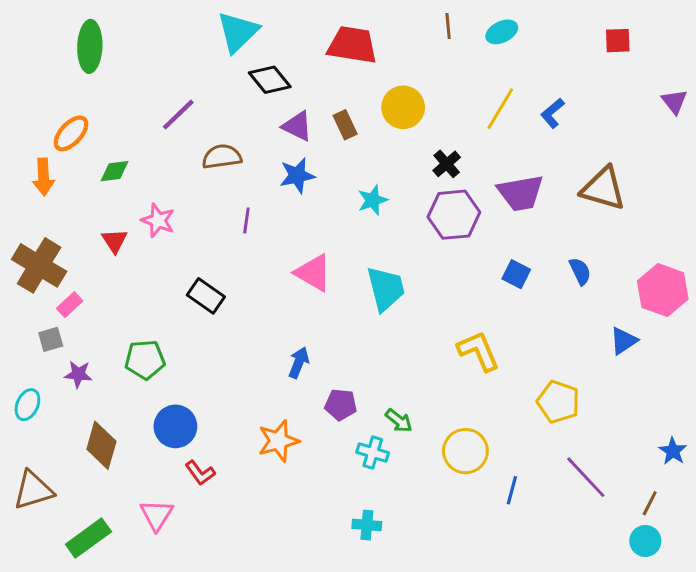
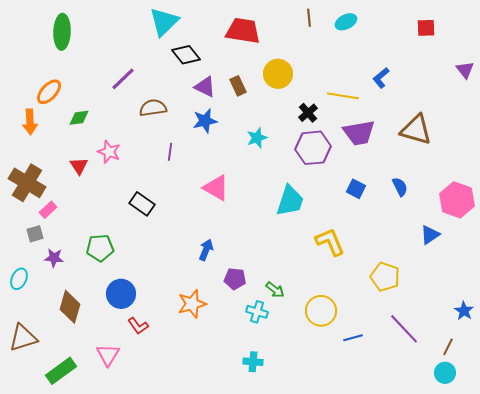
yellow line: (500, 109) -> (343, 96), moved, turned 68
cyan trapezoid: (386, 289) -> (290, 201), moved, turned 32
blue line: (512, 490) -> (353, 338), turned 60

